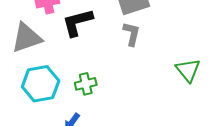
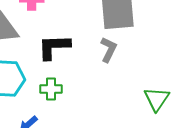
black L-shape: (77, 22) -> (54, 47), moved

